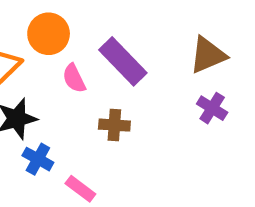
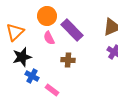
orange circle: (49, 34) -> (47, 16), moved

